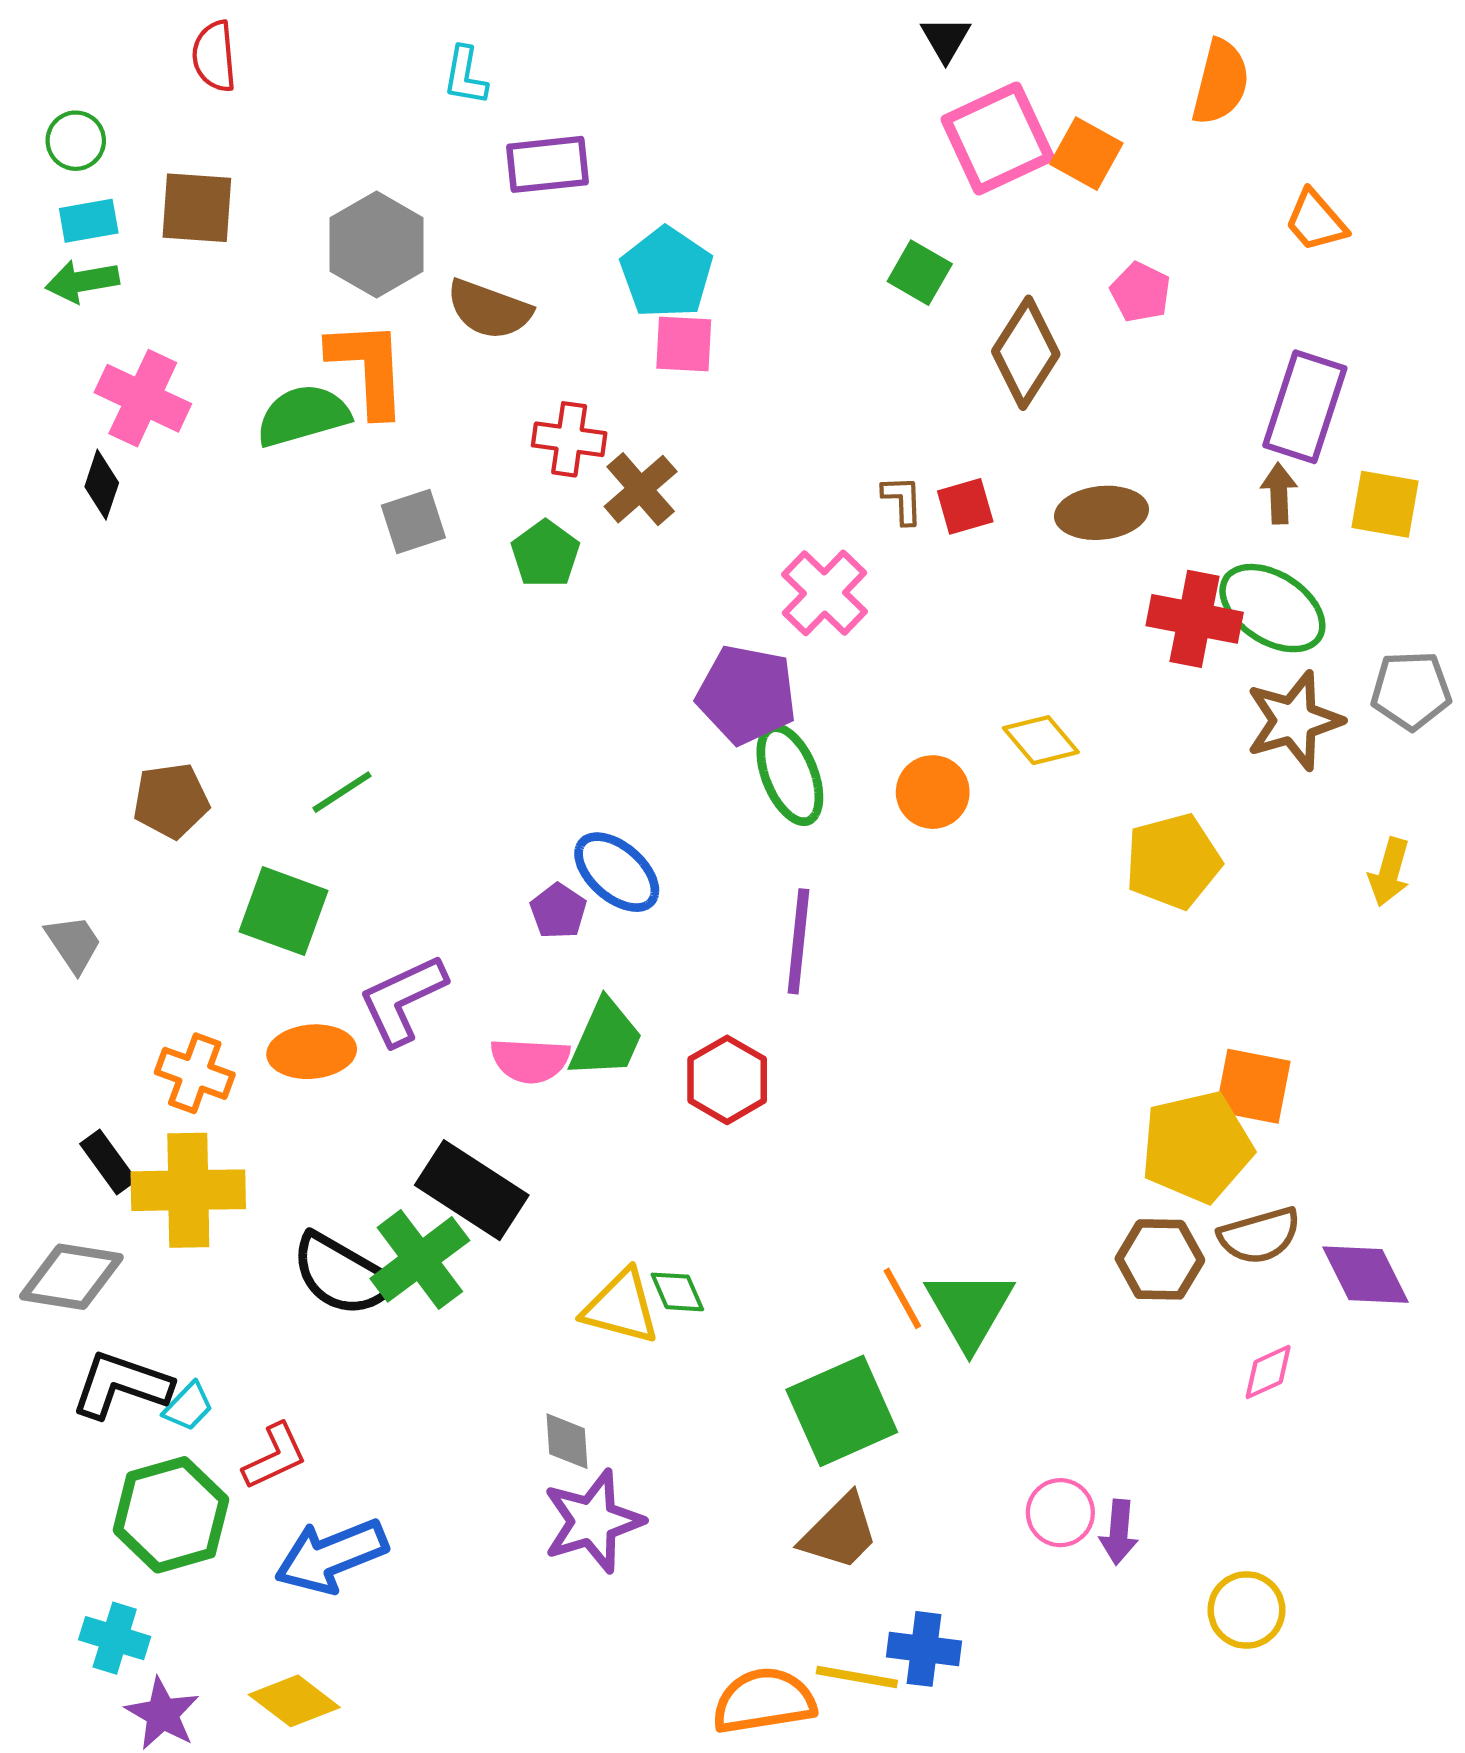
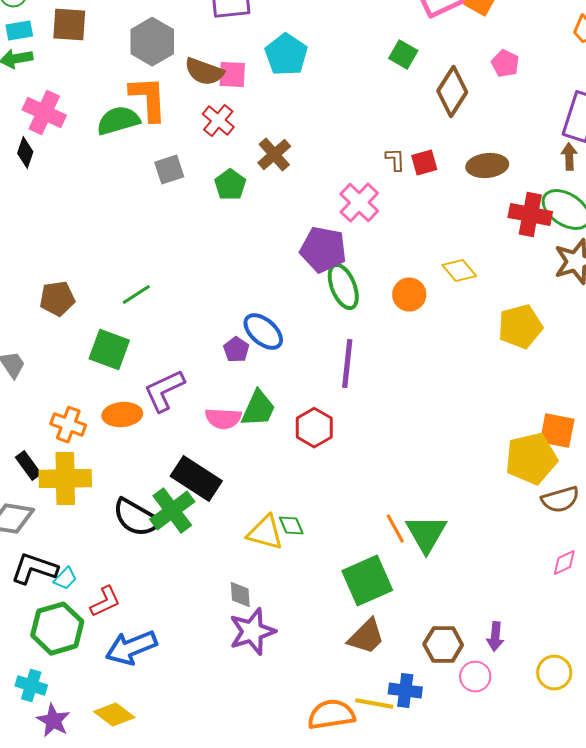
pink square: (684, 344) -> (232, 75), moved
red cross: (569, 439) -> (218, 121), moved, turned 32
brown hexagon: (1160, 1259) -> (443, 645), moved
pink circle: (1060, 1513) -> (475, 677), moved

